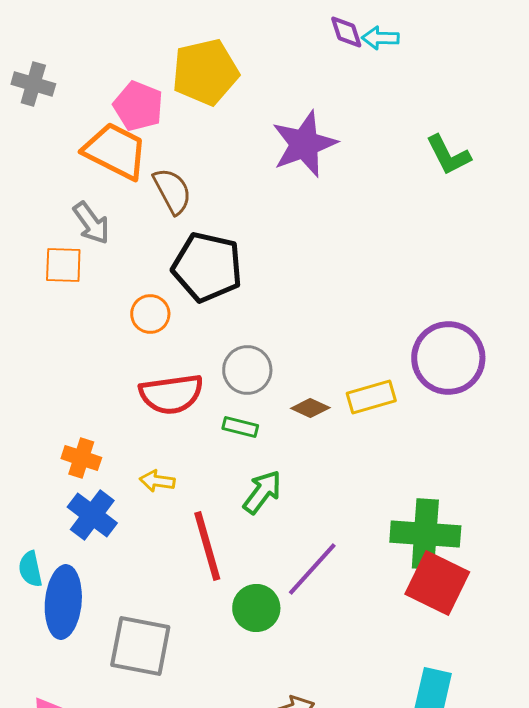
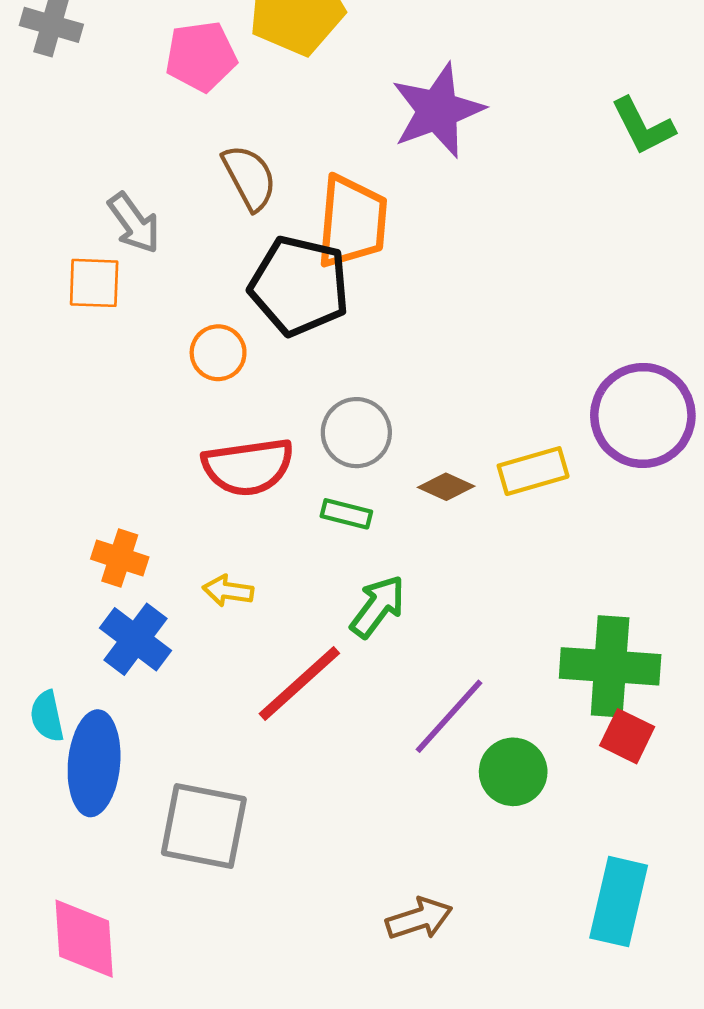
pink pentagon: (138, 106) -> (201, 56), turned -30
orange trapezoid: (115, 151) -> (352, 222), moved, turned 68
red line: (207, 546) -> (299, 683), turned 64
red square: (437, 583) -> (627, 736), size x0.6
green circle: (256, 608) -> (513, 772), moved

